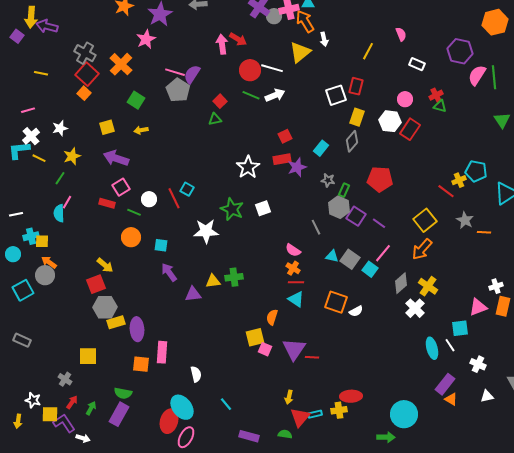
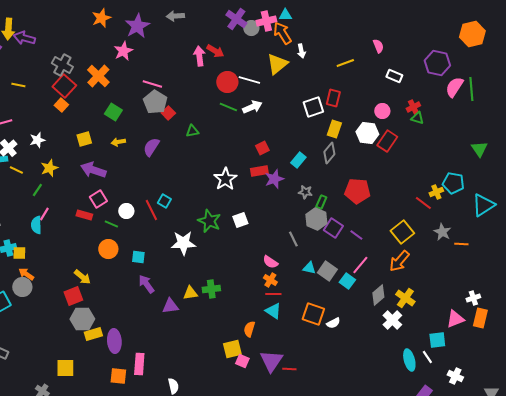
yellow line: (368, 51) -> (345, 63), turned 42
purple semicircle: (192, 74) -> (151, 147), moved
red square: (220, 101) -> (168, 113), moved
green triangle: (502, 120) -> (479, 149), moved

